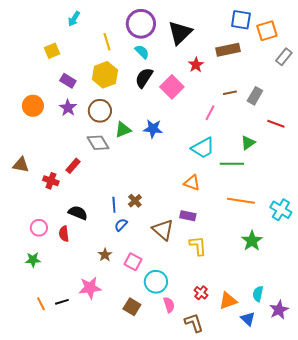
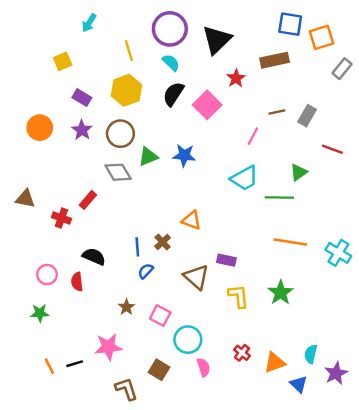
orange triangle: (192, 183) -> (191, 220), moved
green star: (252, 241) -> (281, 293), moved
brown L-shape: (194, 323) -> (126, 389), moved

